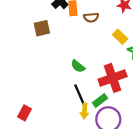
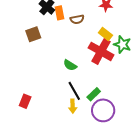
red cross: (113, 78) -> (101, 51), moved, turned -35
yellow arrow: (84, 111) -> (73, 106), moved
red rectangle: (24, 113) -> (25, 101), moved

